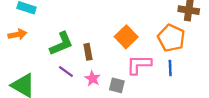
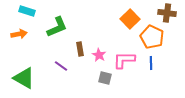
orange square: (126, 37) -> (130, 19), moved
green L-shape: (61, 44) -> (57, 27), moved
pink star: (93, 78) -> (99, 55), moved

